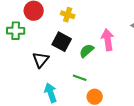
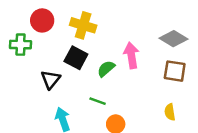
yellow cross: (68, 15) -> (83, 25), size x1.5

